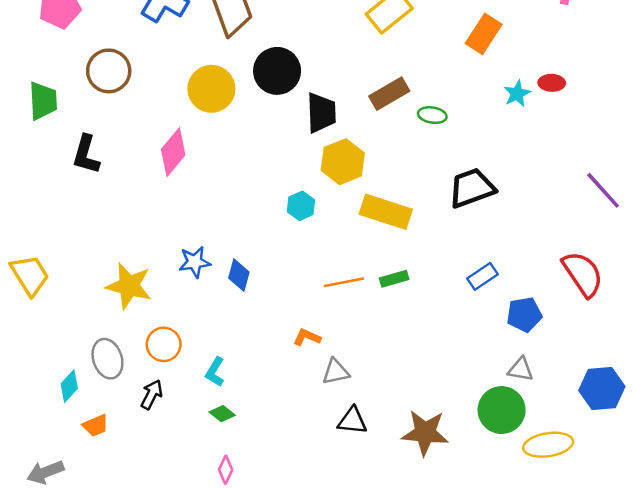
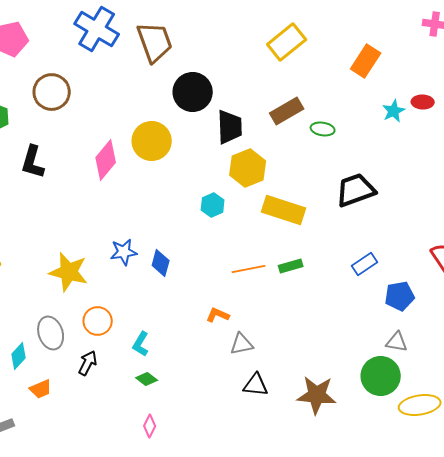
yellow circle: (211, 89) -> (152, 141), moved

